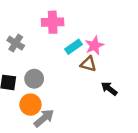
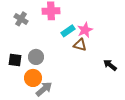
gray cross: (16, 43) -> (21, 19), moved
black arrow: (109, 89) -> (110, 65), moved

